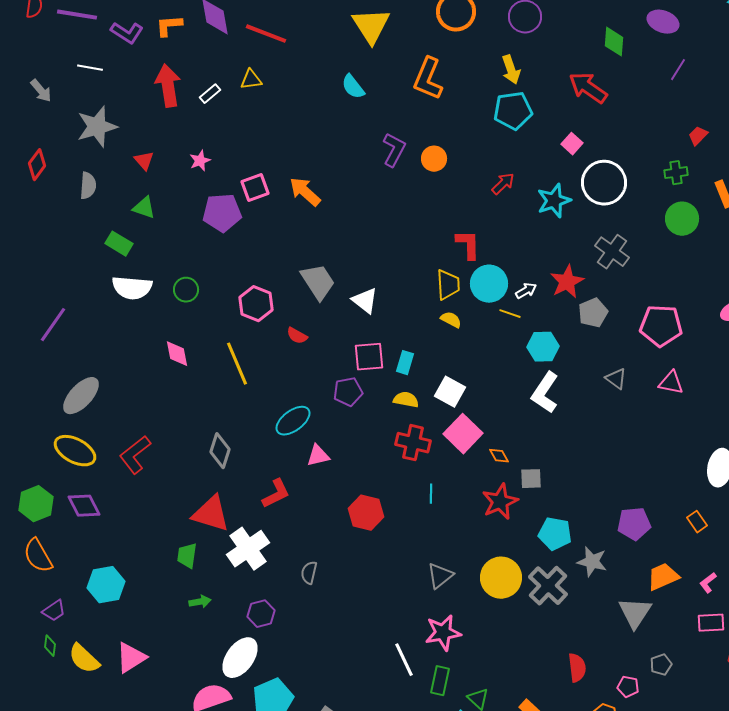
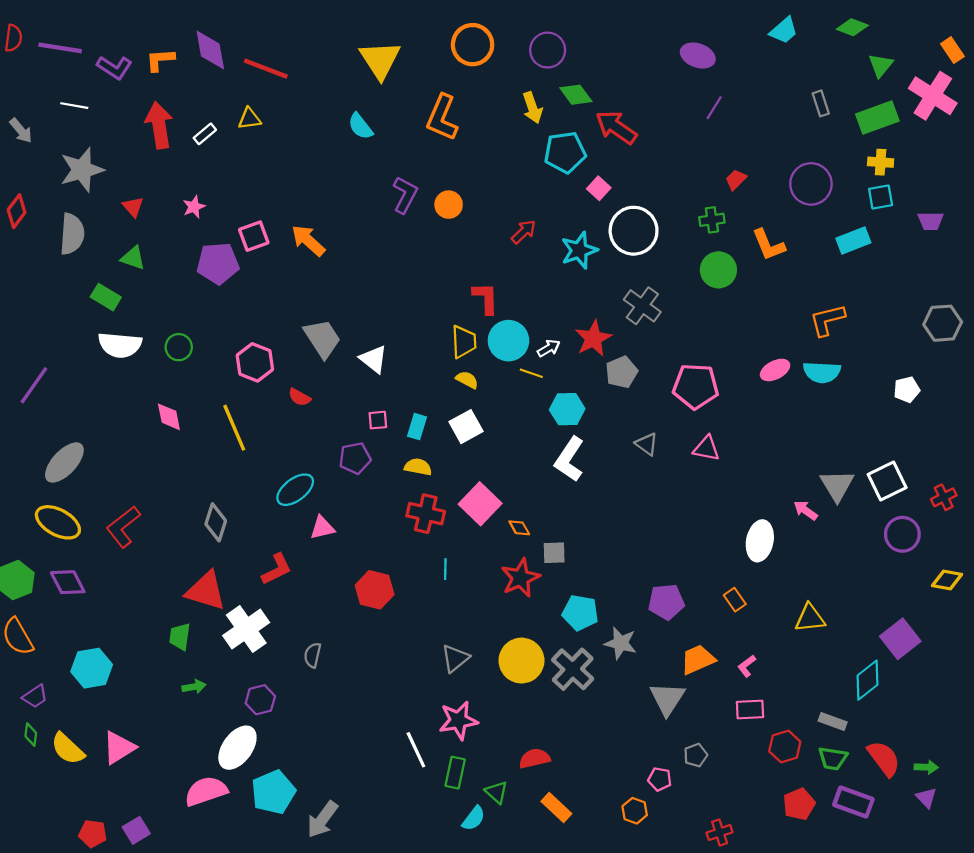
green diamond: (614, 42) -> (576, 95), moved, turned -40
cyan pentagon: (513, 111) -> (565, 152), moved
gray semicircle: (88, 186) -> (72, 234), size x1.4
pink square: (369, 357) -> (378, 420), size x0.6
white square: (450, 392) -> (466, 427), moved, turned 32
red semicircle: (577, 668) -> (535, 758), moved, turned -96

